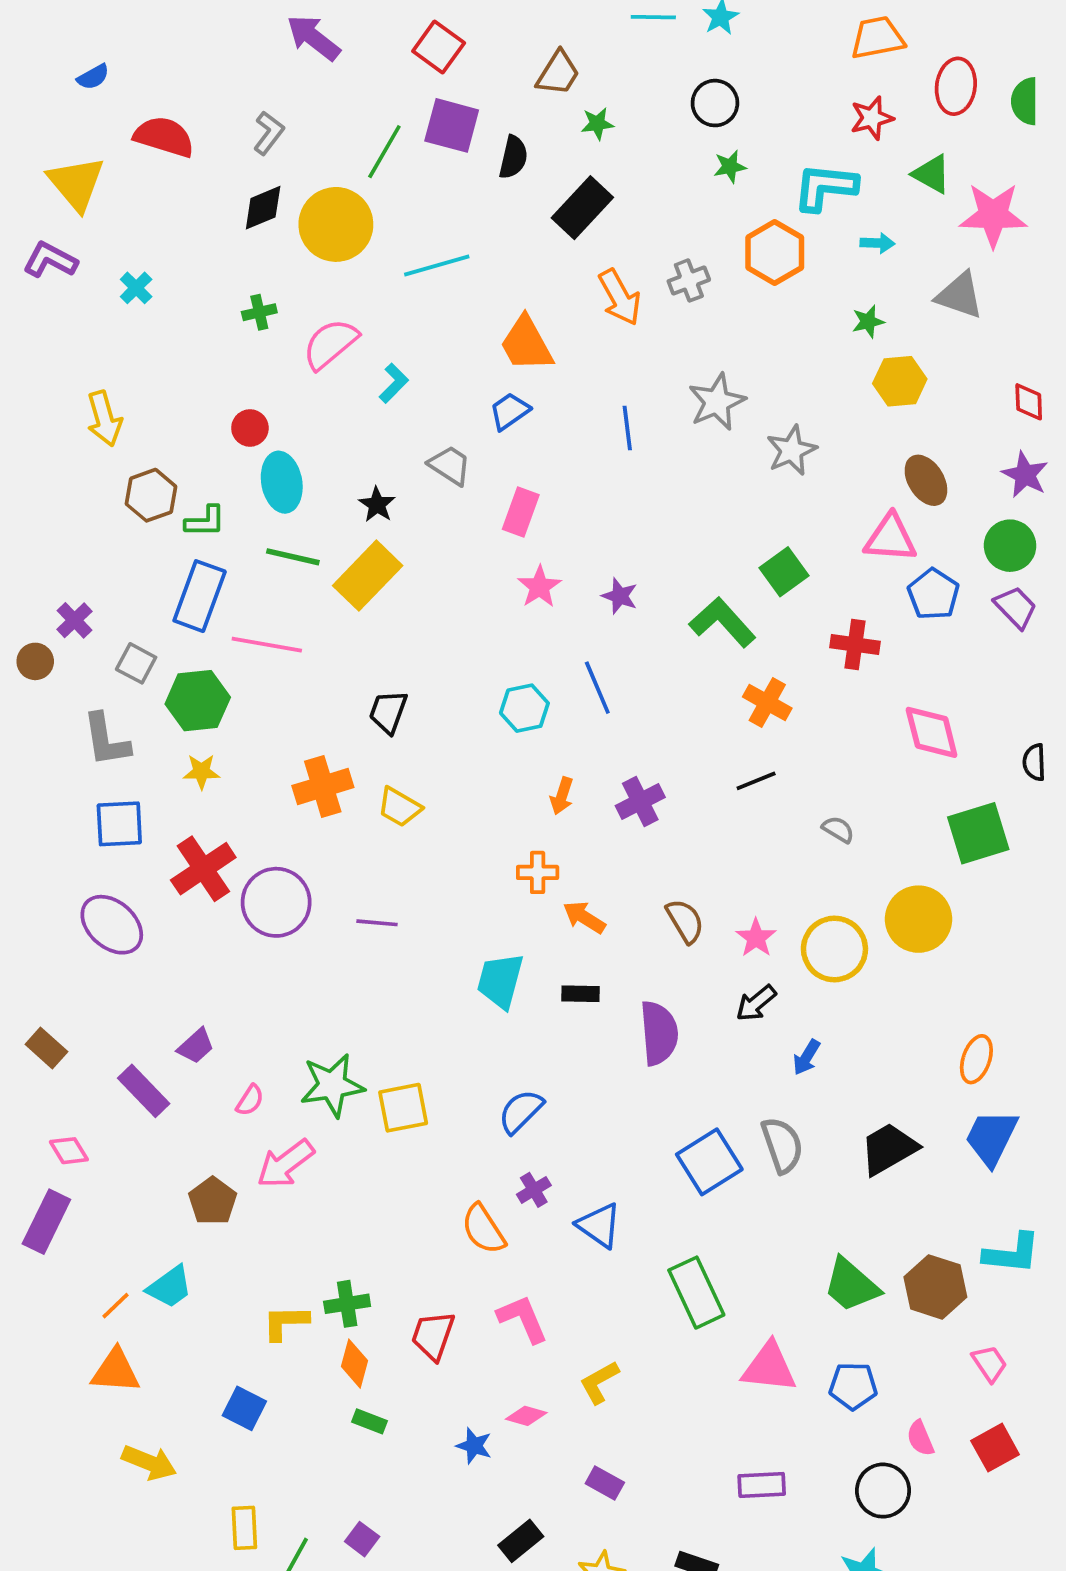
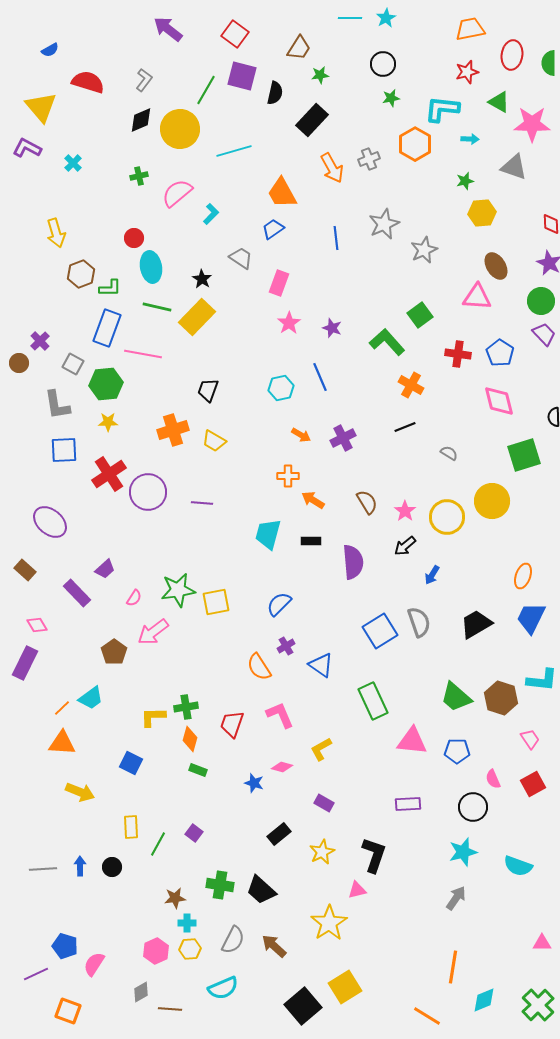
blue pentagon: (933, 594) -> (500, 353), moved
orange arrow: (562, 796) -> (301, 435), turned -78
purple ellipse: (112, 925) -> (50, 522), moved

